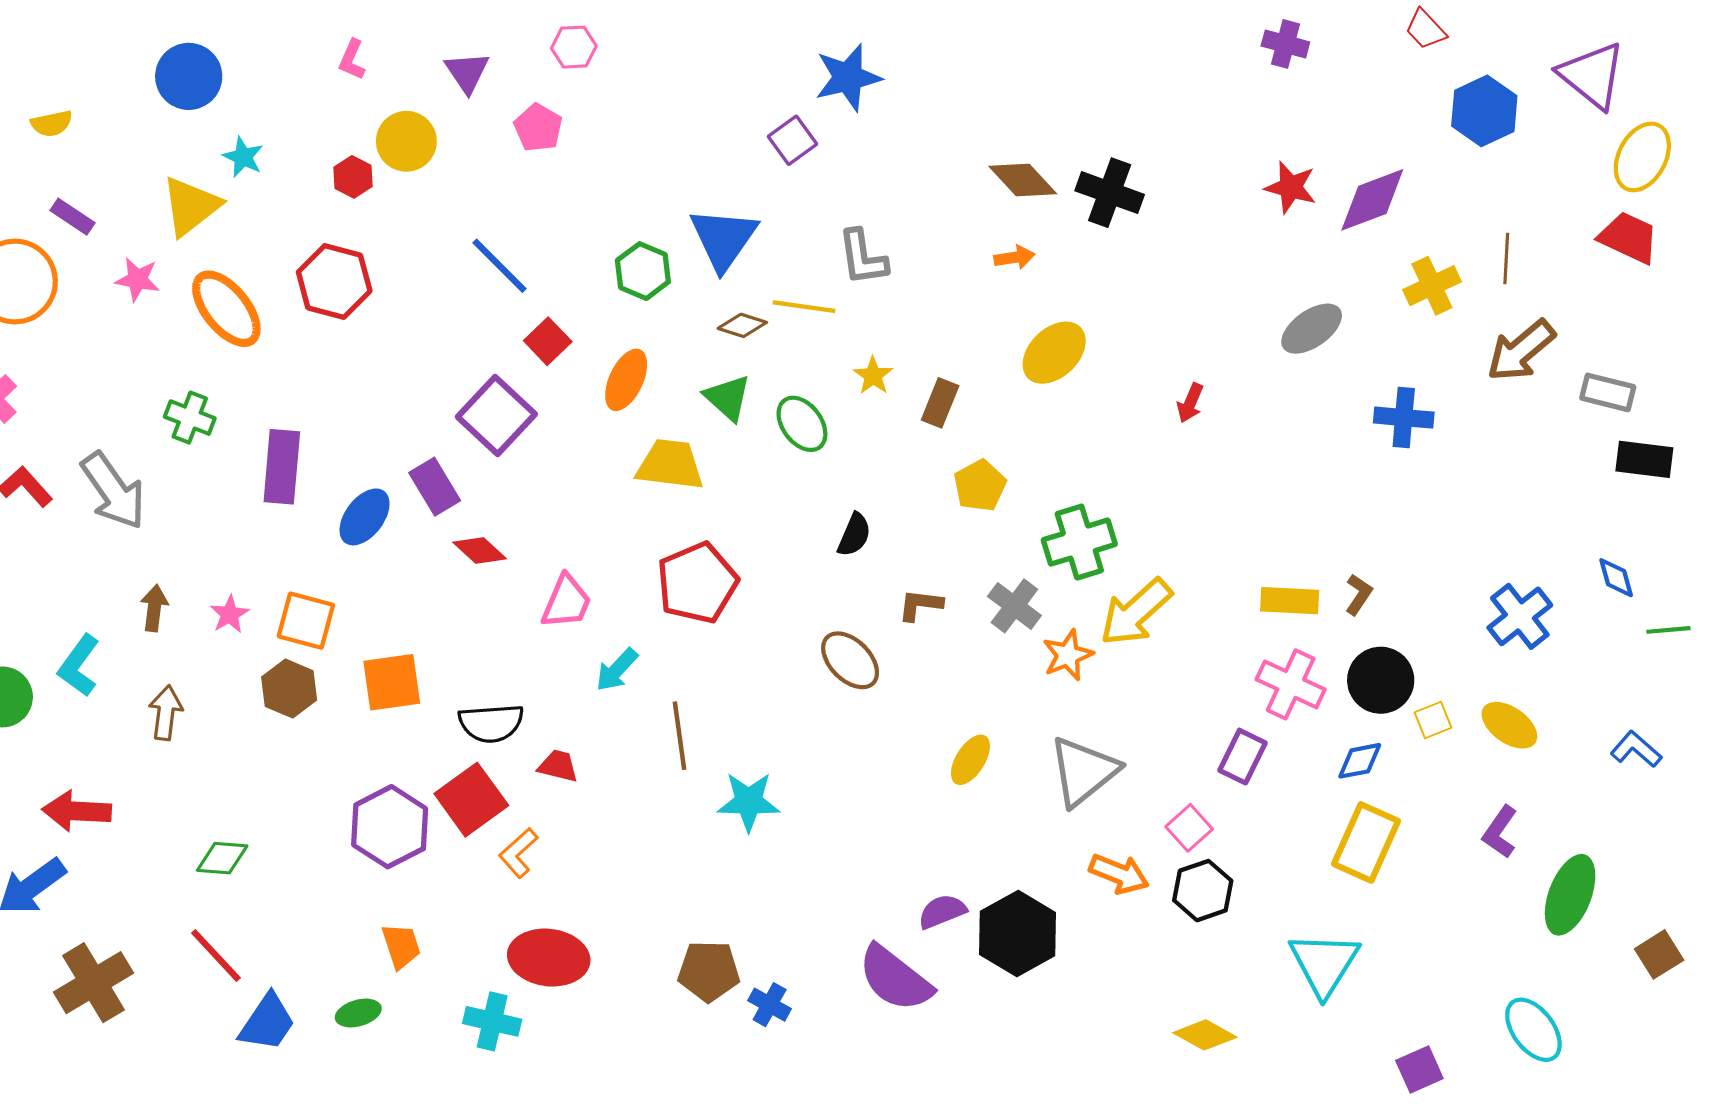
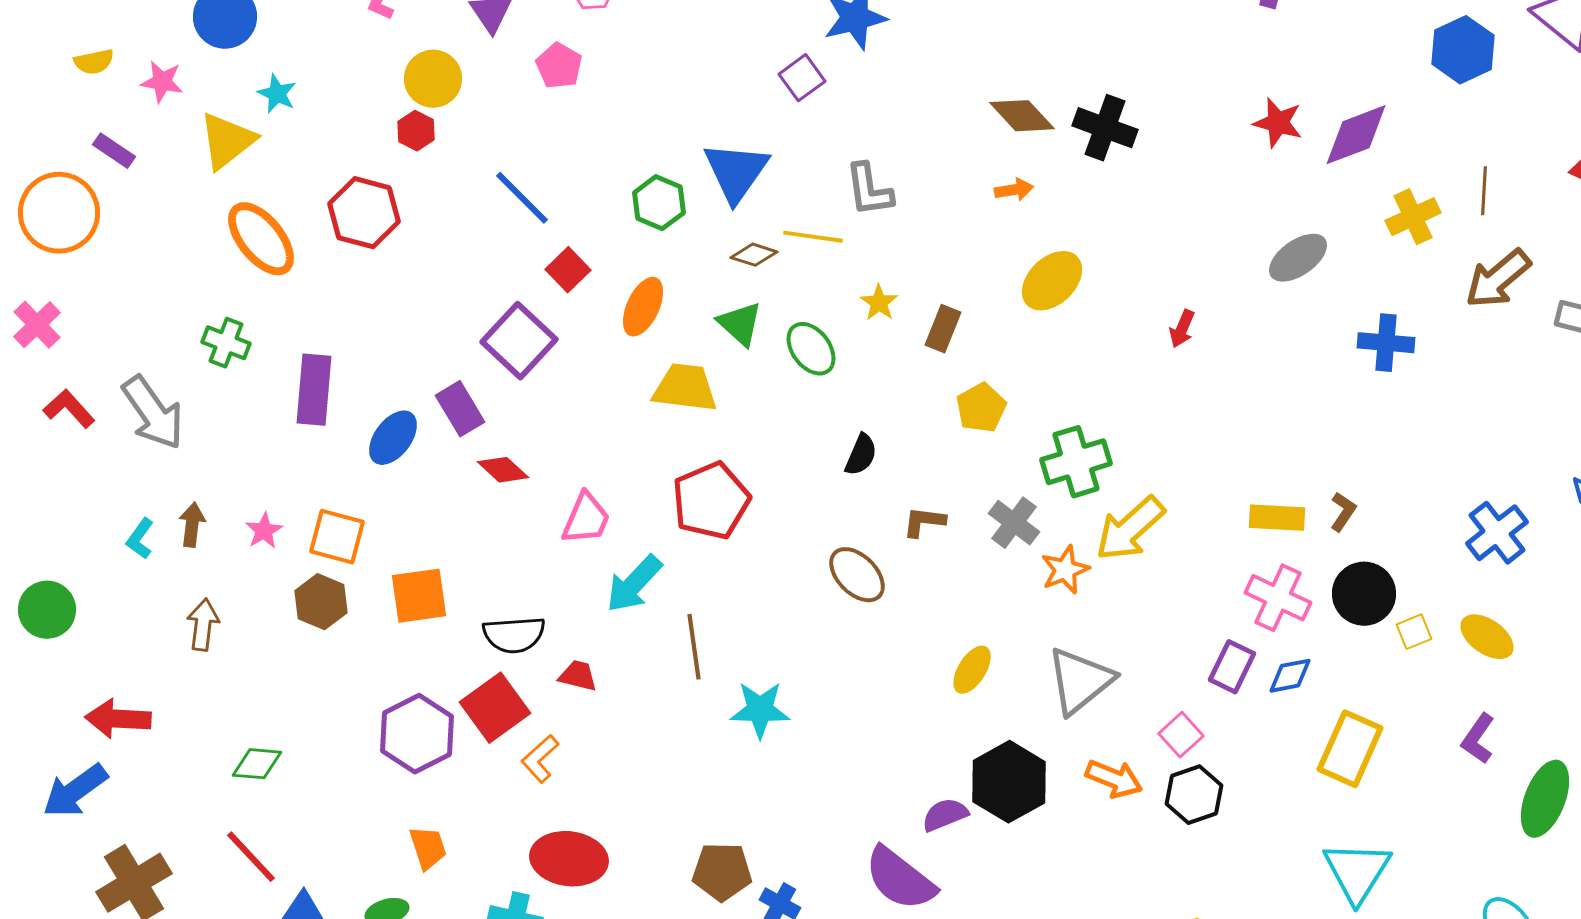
red hexagon: (353, 177) -> (416, 131), moved
pink star: (137, 279) -> (162, 82), moved
cyan L-shape: (79, 666) -> (140, 539), moved, size x0.7
cyan arrow: (617, 670) -> (634, 584), size x1.4
blue diamond: (1360, 761) -> (1290, 676), moved
black hexagon: (1018, 933) -> (1009, 782), moved
cyan triangle: (1324, 964) -> (1357, 872), moved

